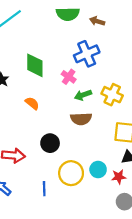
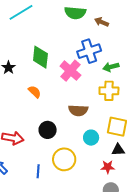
pink cross: (69, 77) -> (70, 71), size x1.5
green arrow: (83, 95) -> (111, 67), moved
yellow cross: (112, 95) -> (109, 91), turned -30
cyan circle: (98, 170) -> (91, 138), moved

